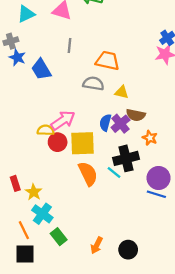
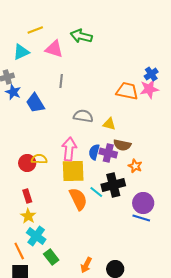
orange trapezoid: (108, 61) -> (127, 91), moved
pink arrow: (63, 120) -> (69, 149), moved, turned -50
purple cross: (121, 124) -> (108, 153), turned -36
red circle: (58, 142) -> (27, 163), moved
cyan line: (114, 173) -> (96, 192), moved
red rectangle: (15, 183) -> (27, 196), moved

